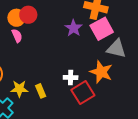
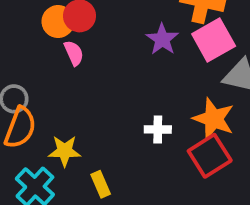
pink semicircle: (17, 36) -> (74, 53), moved
yellow rectangle: (41, 91) -> (101, 184), moved
red square: (83, 93) -> (210, 156), moved

